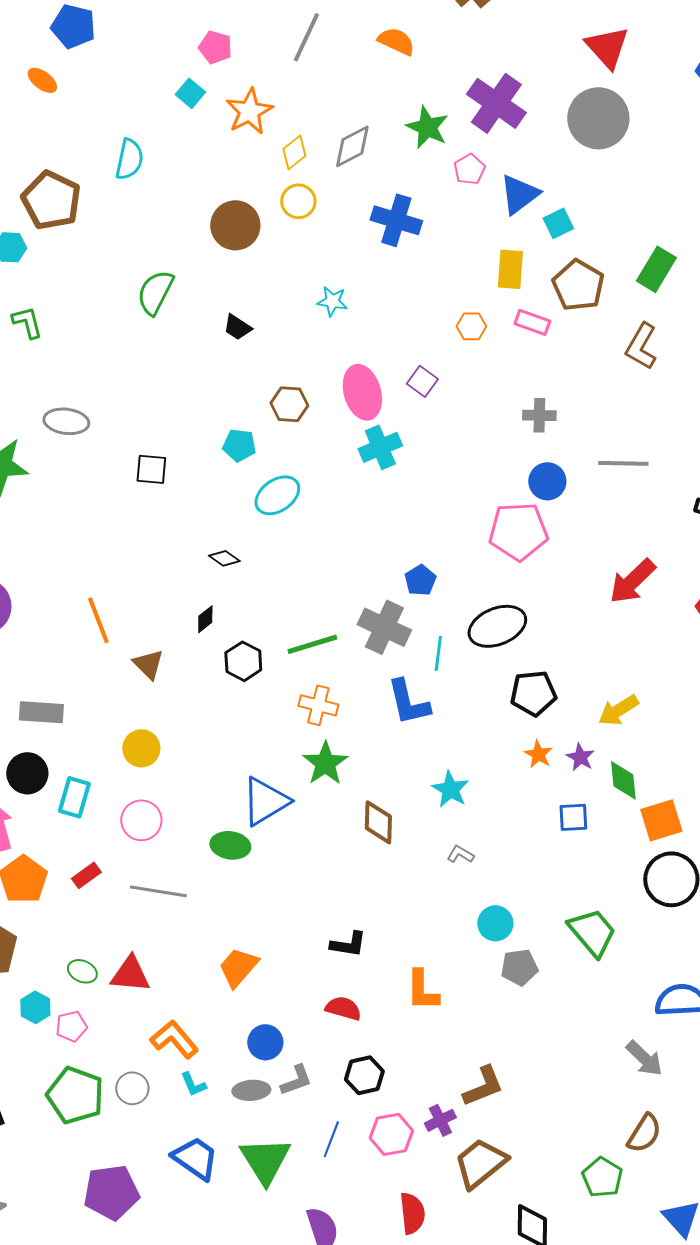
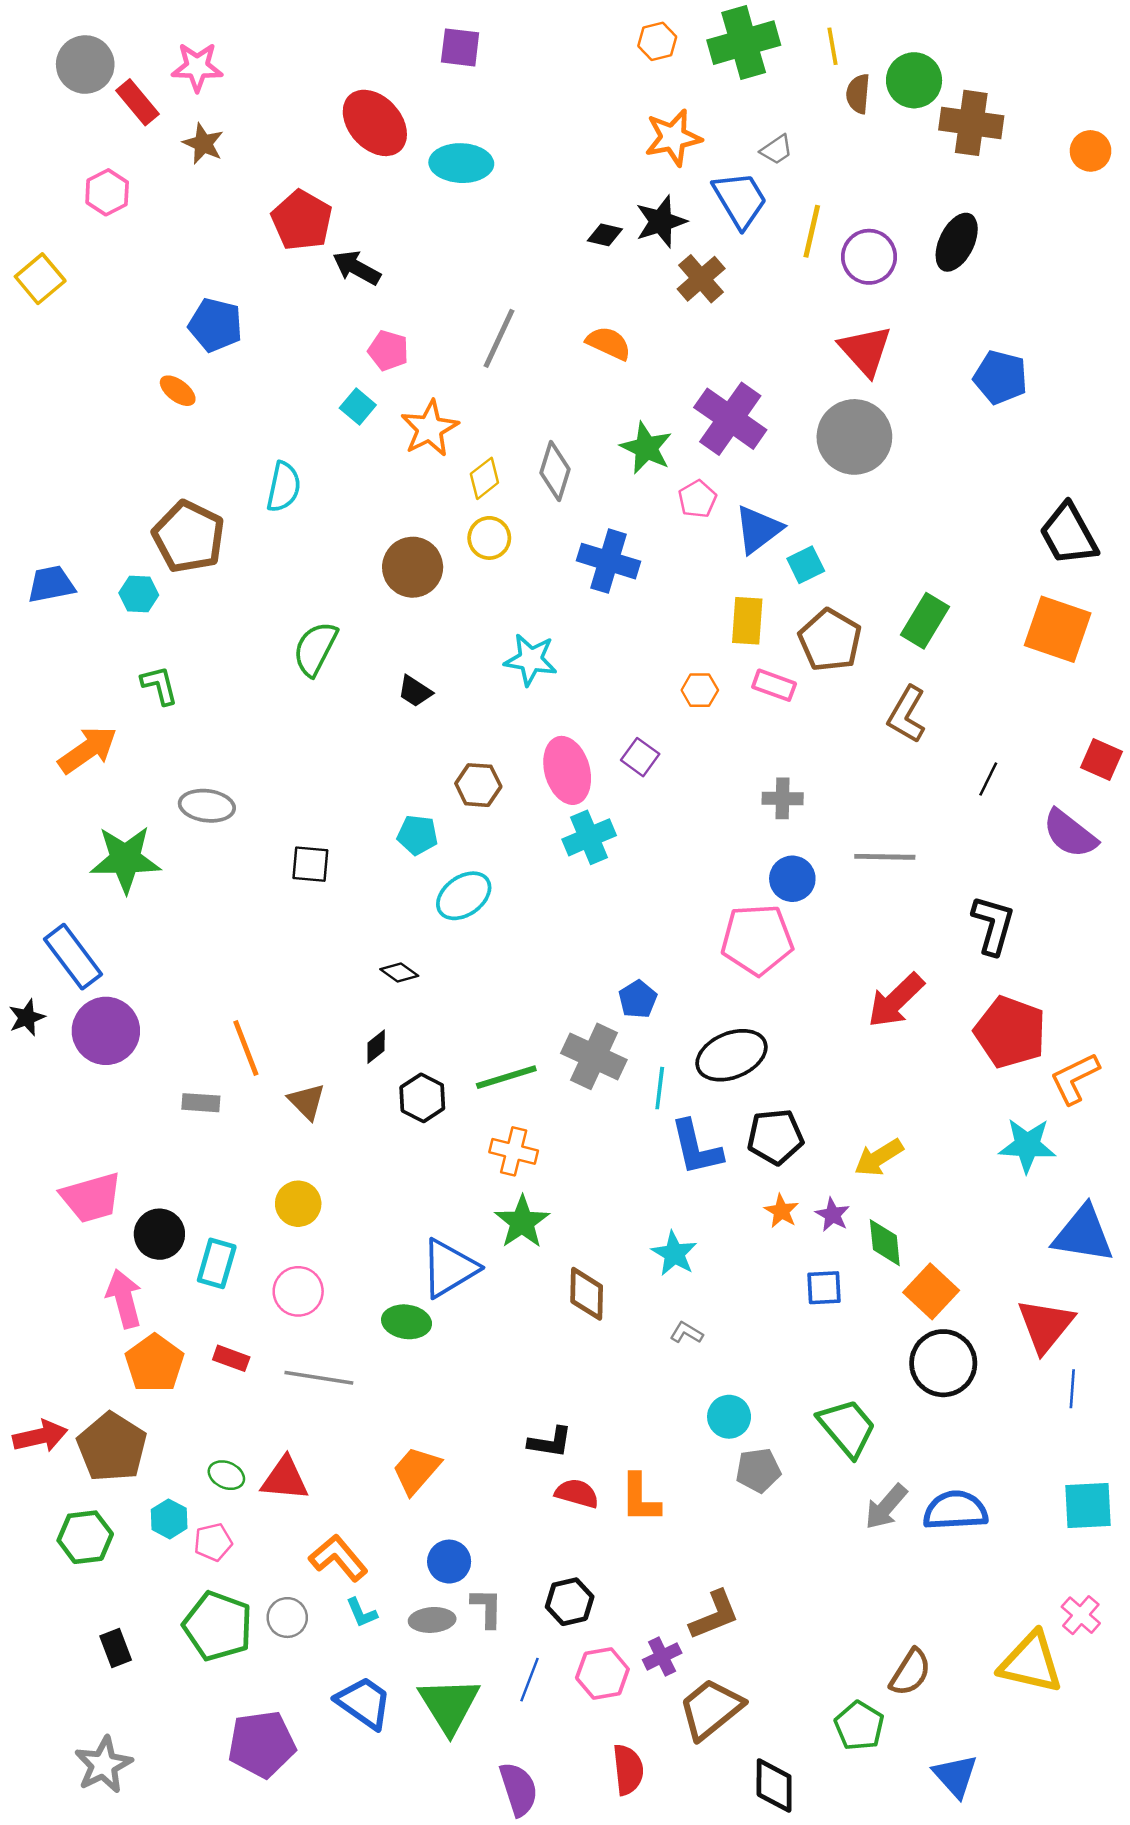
gray diamond: (352, 146) -> (555, 471), turned -45
cyan star: (332, 301) -> (531, 660), size x1.4
blue L-shape: (408, 702) -> (696, 1148), moved
gray rectangle: (41, 712) -> (201, 1103), moved, size x0.7
orange square: (661, 820) -> (931, 1291), turned -30
red rectangle: (86, 875) -> (231, 1358), turned 56
red semicircle: (343, 1008) -> (577, 1493), moved
gray arrow: (644, 1058) -> (886, 1507), moved, turned 87
gray L-shape: (296, 1080) -> (487, 1608), turned -69

